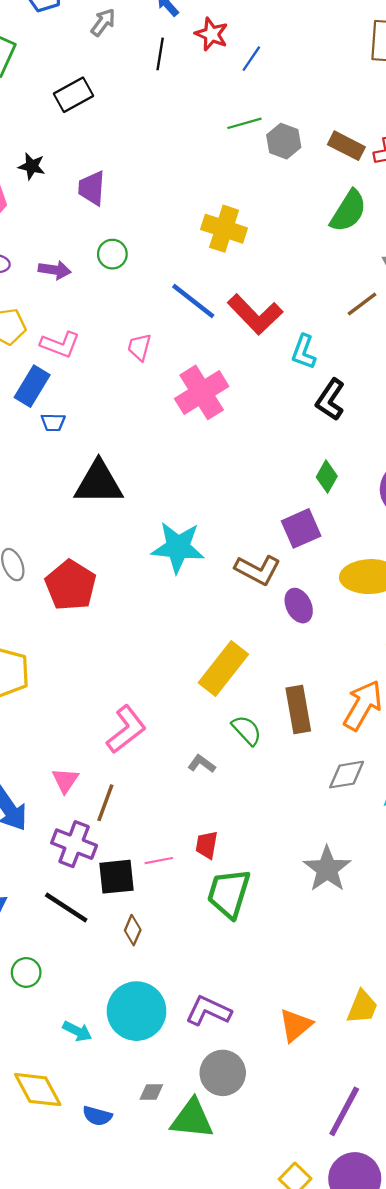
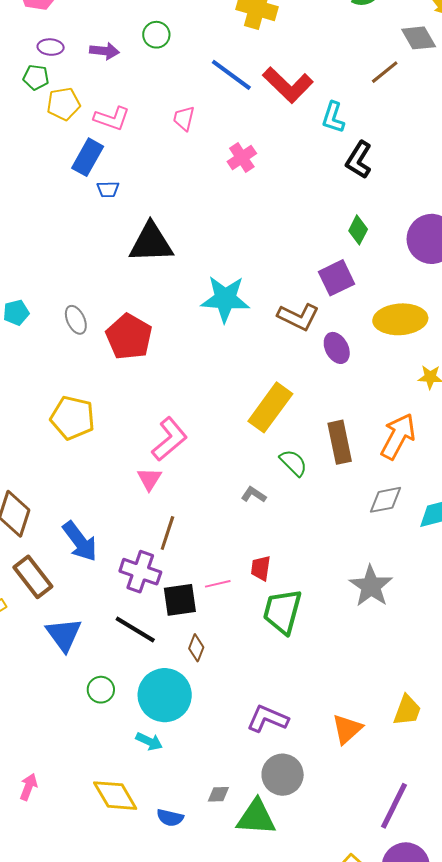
pink cross: (202, 392) -> (242, 158), size x0.6
pink L-shape: (126, 729) -> (170, 439), moved
pink triangle: (65, 780) -> (149, 479), moved
cyan circle: (137, 1011) -> (165, 695), moved

